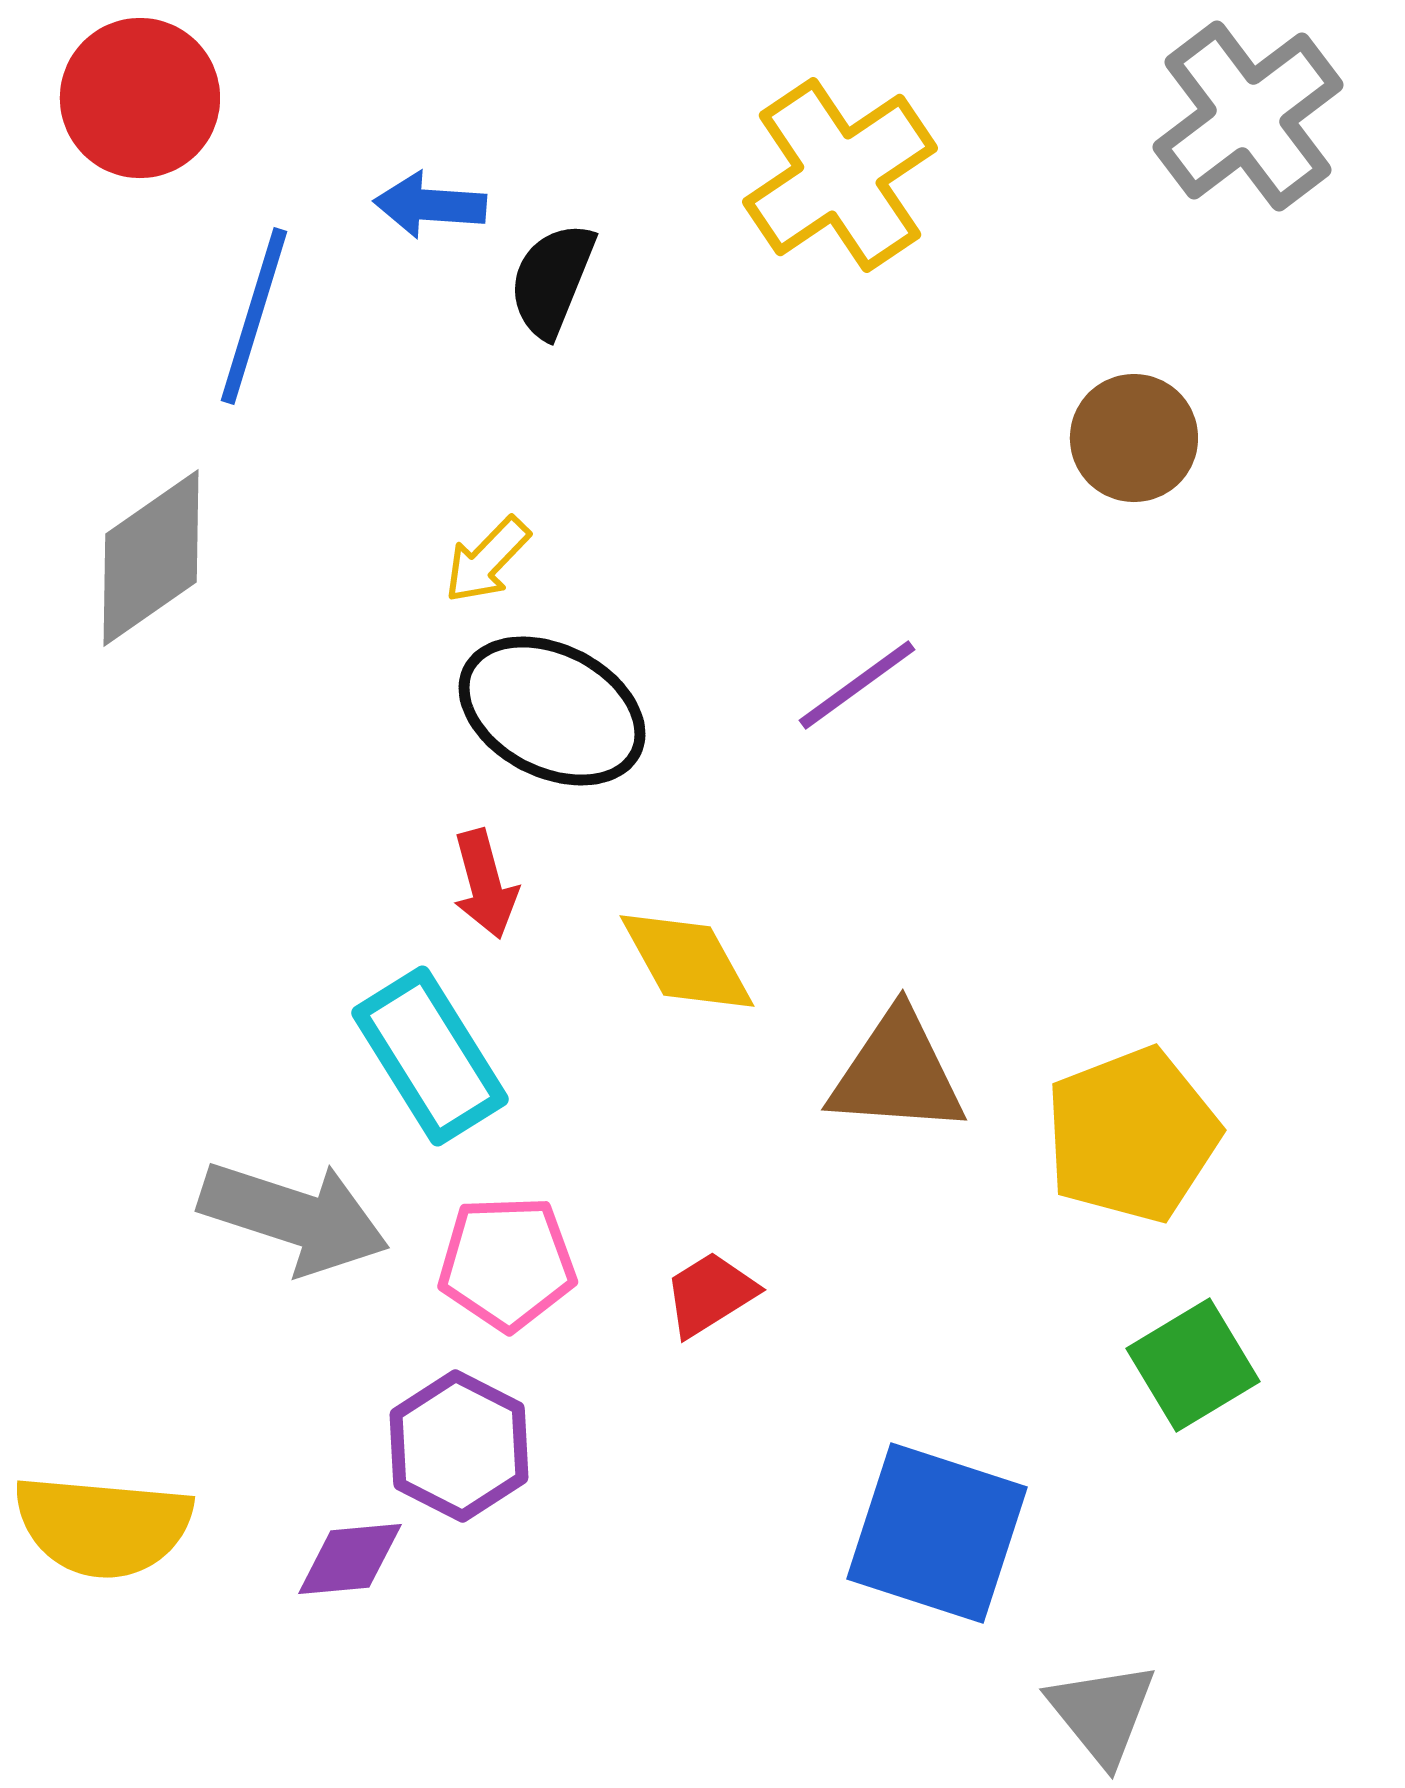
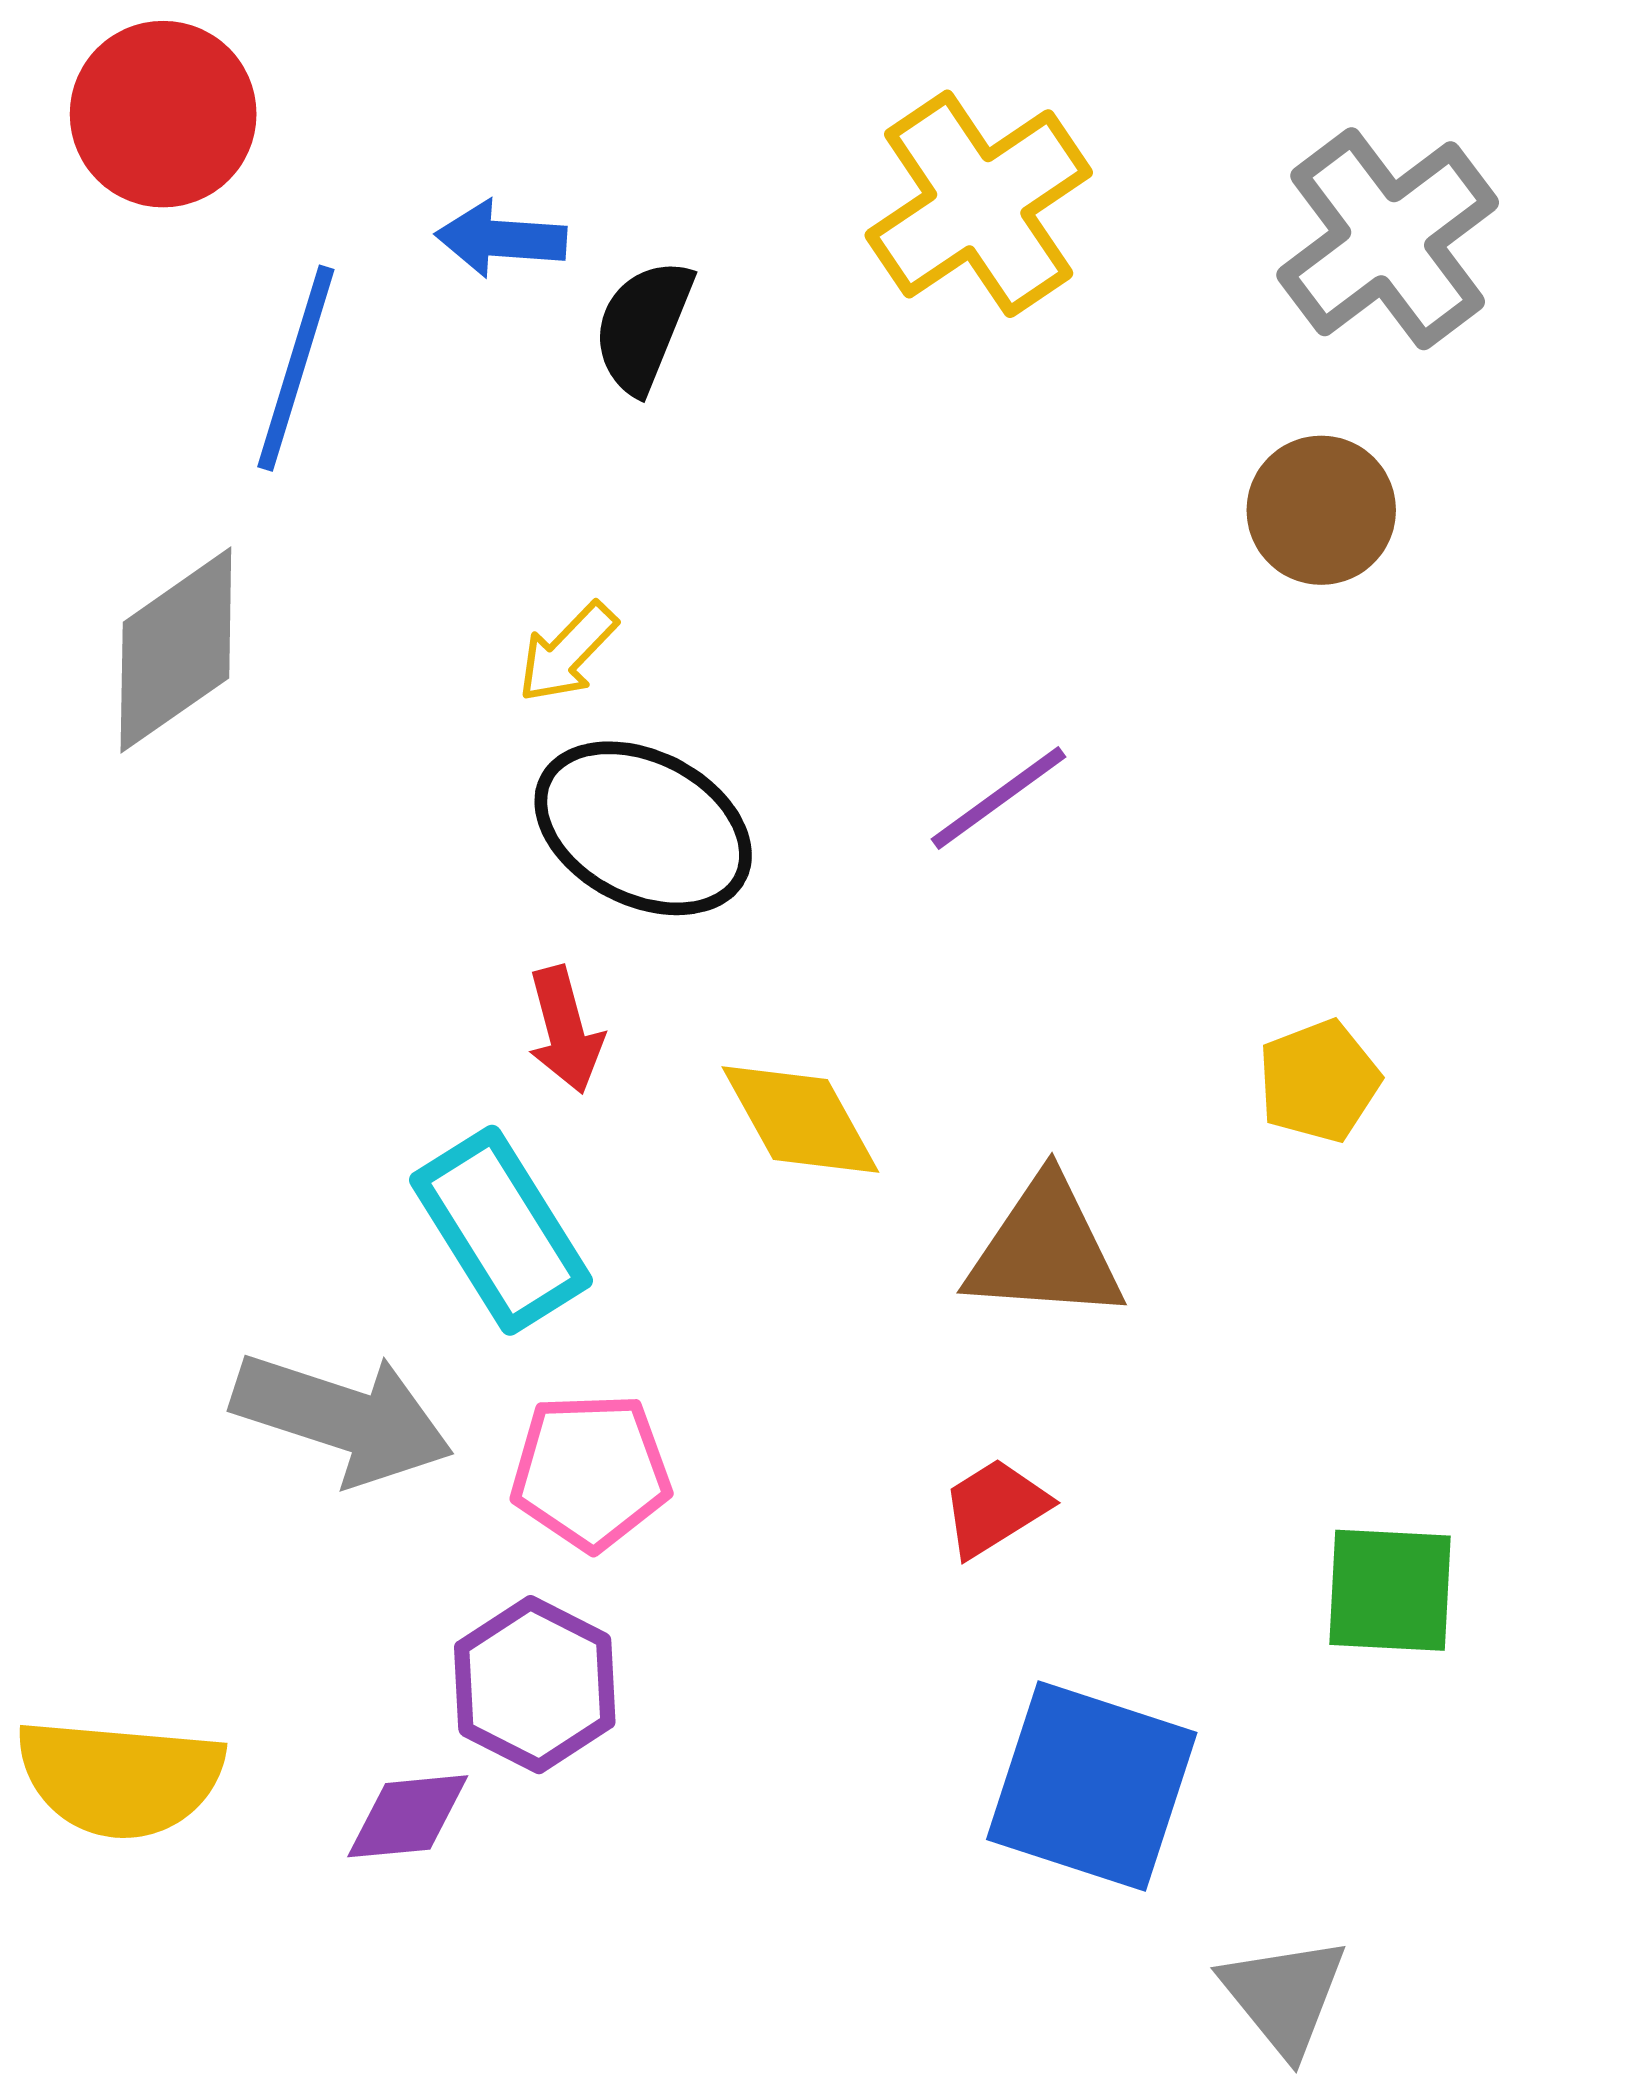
gray cross: (1248, 116) -> (1388, 239), moved
yellow pentagon: (1132, 1135) -> (1319, 1081), moved, size x0.6
red trapezoid: (710, 1294) -> (995, 1508), moved
green square: (1193, 1365) -> (1390, 1590), turned 34

